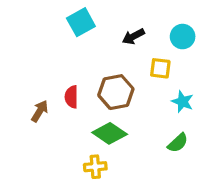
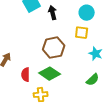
black arrow: (133, 37) -> (53, 13), moved, turned 104
cyan circle: (183, 37) -> (87, 13), moved
red semicircle: (71, 97) -> (26, 75), moved

